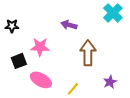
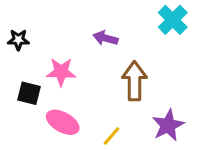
black square: (19, 61) -> (29, 93), turned 35
purple star: (110, 82) -> (168, 125), size x1.5

